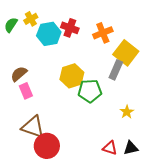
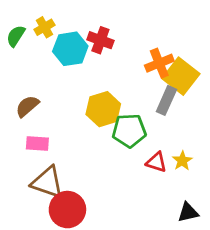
orange cross: (103, 33) -> (159, 63), moved
pink rectangle: (26, 91) -> (37, 144), moved, turned -63
red triangle: (110, 148) -> (156, 162), moved

